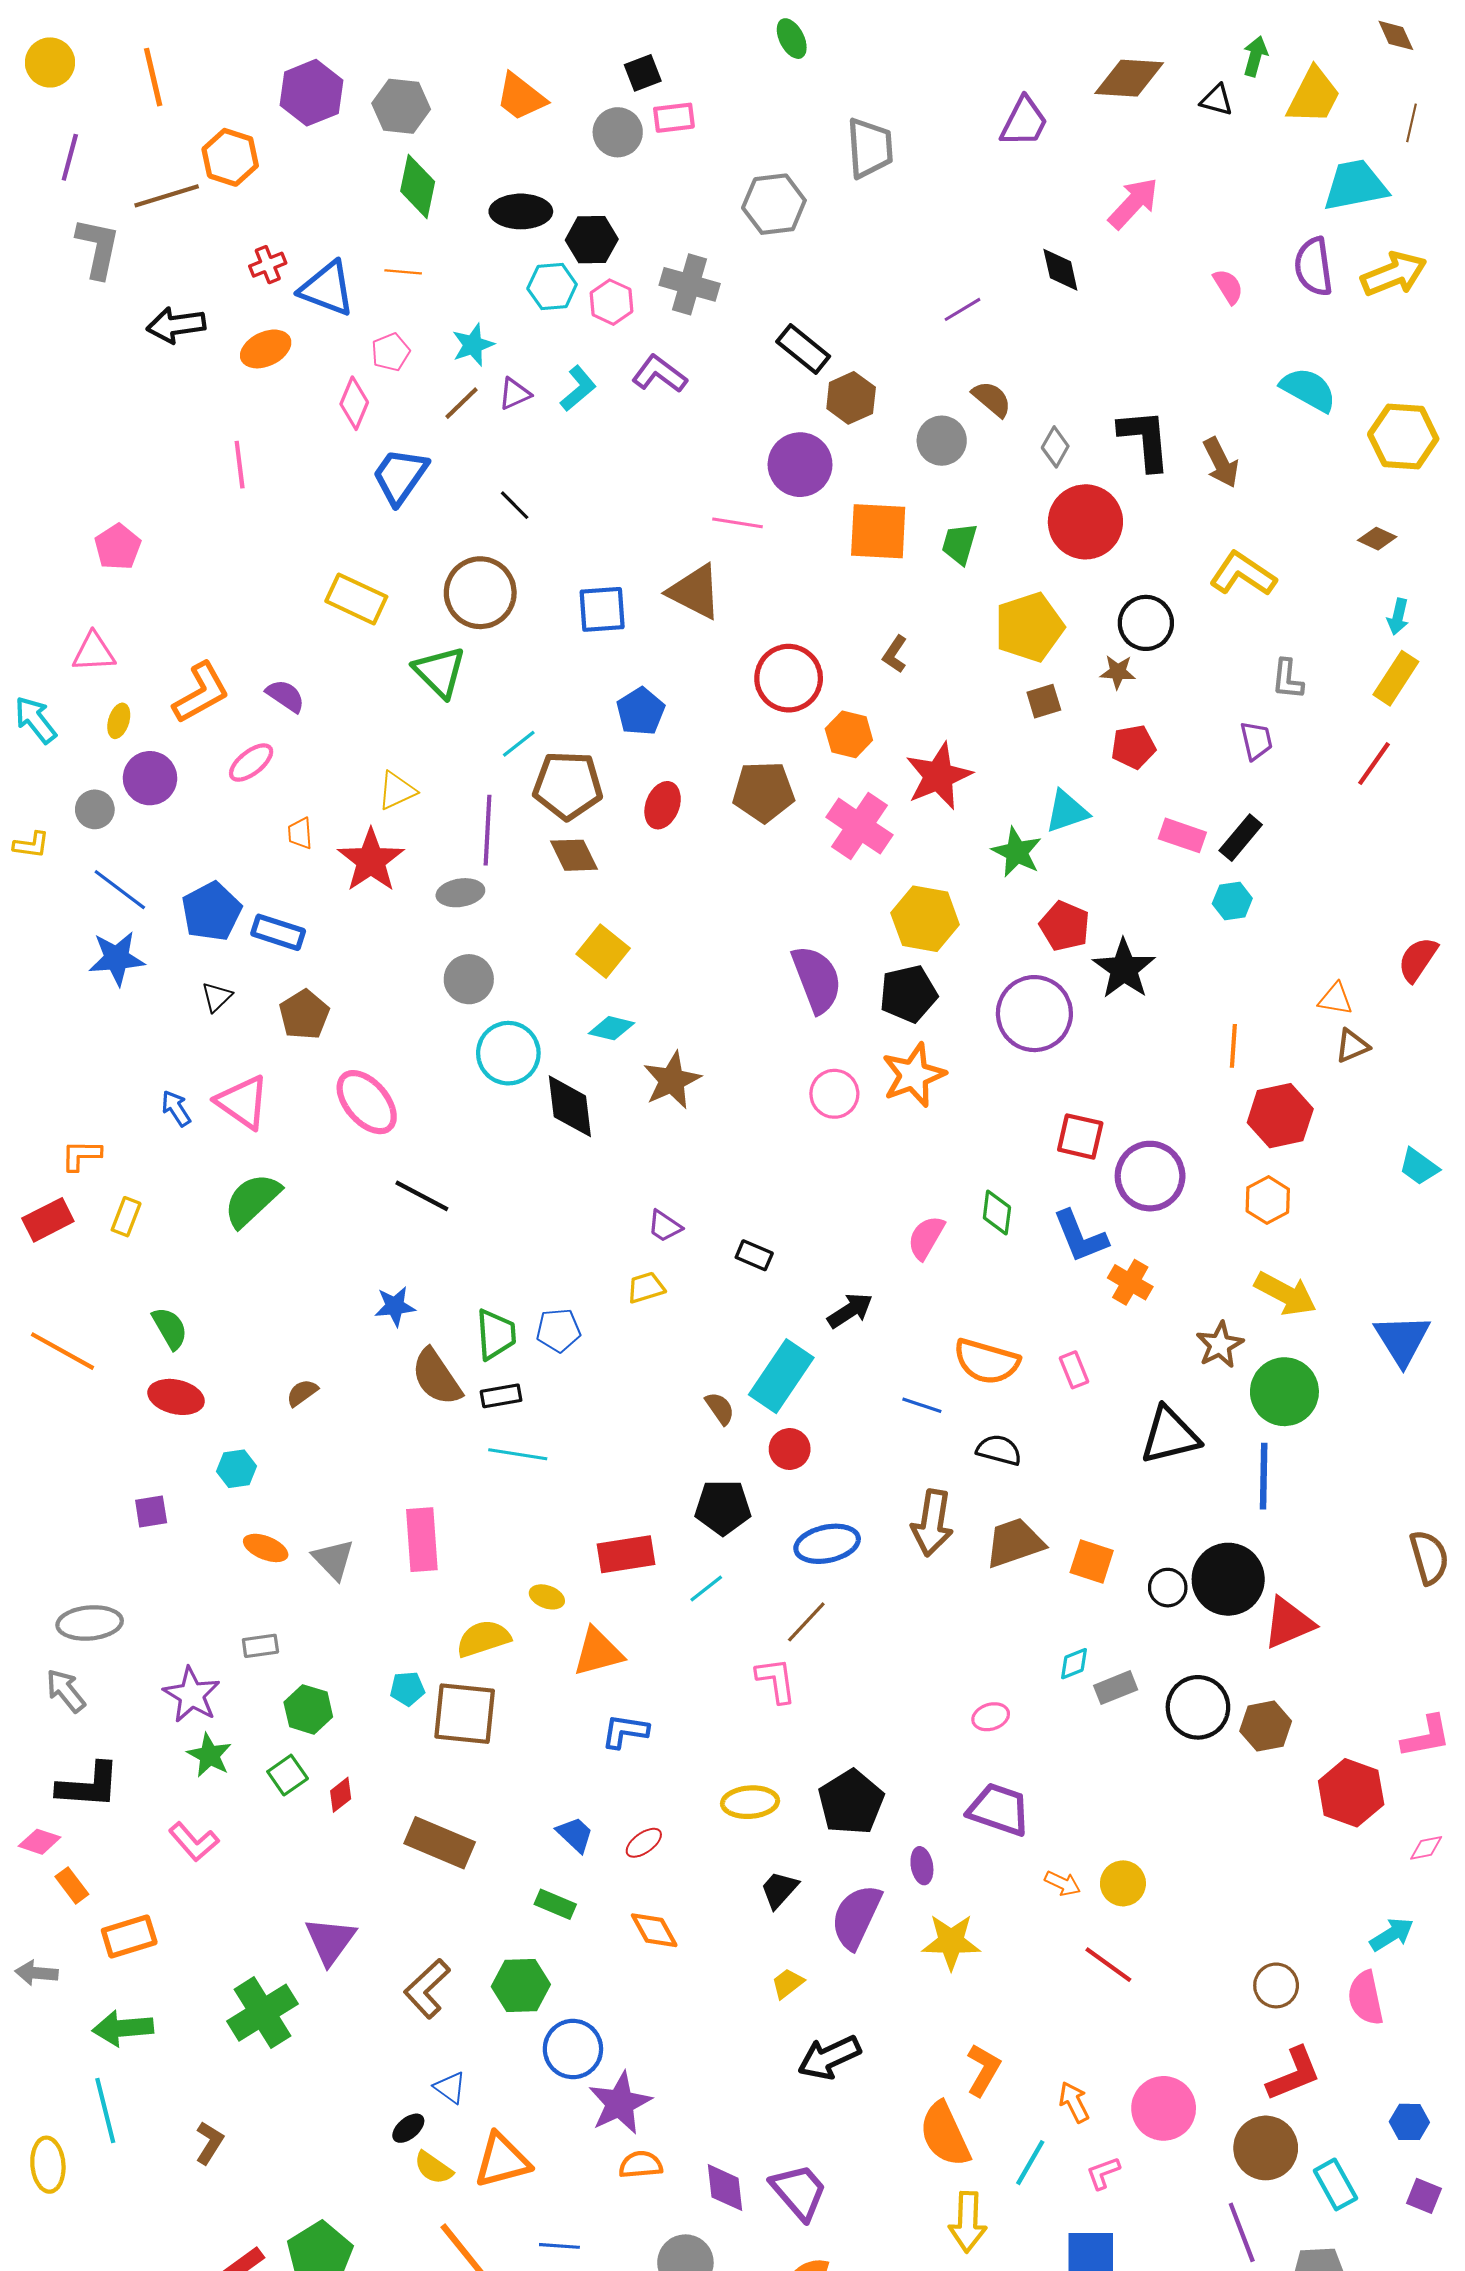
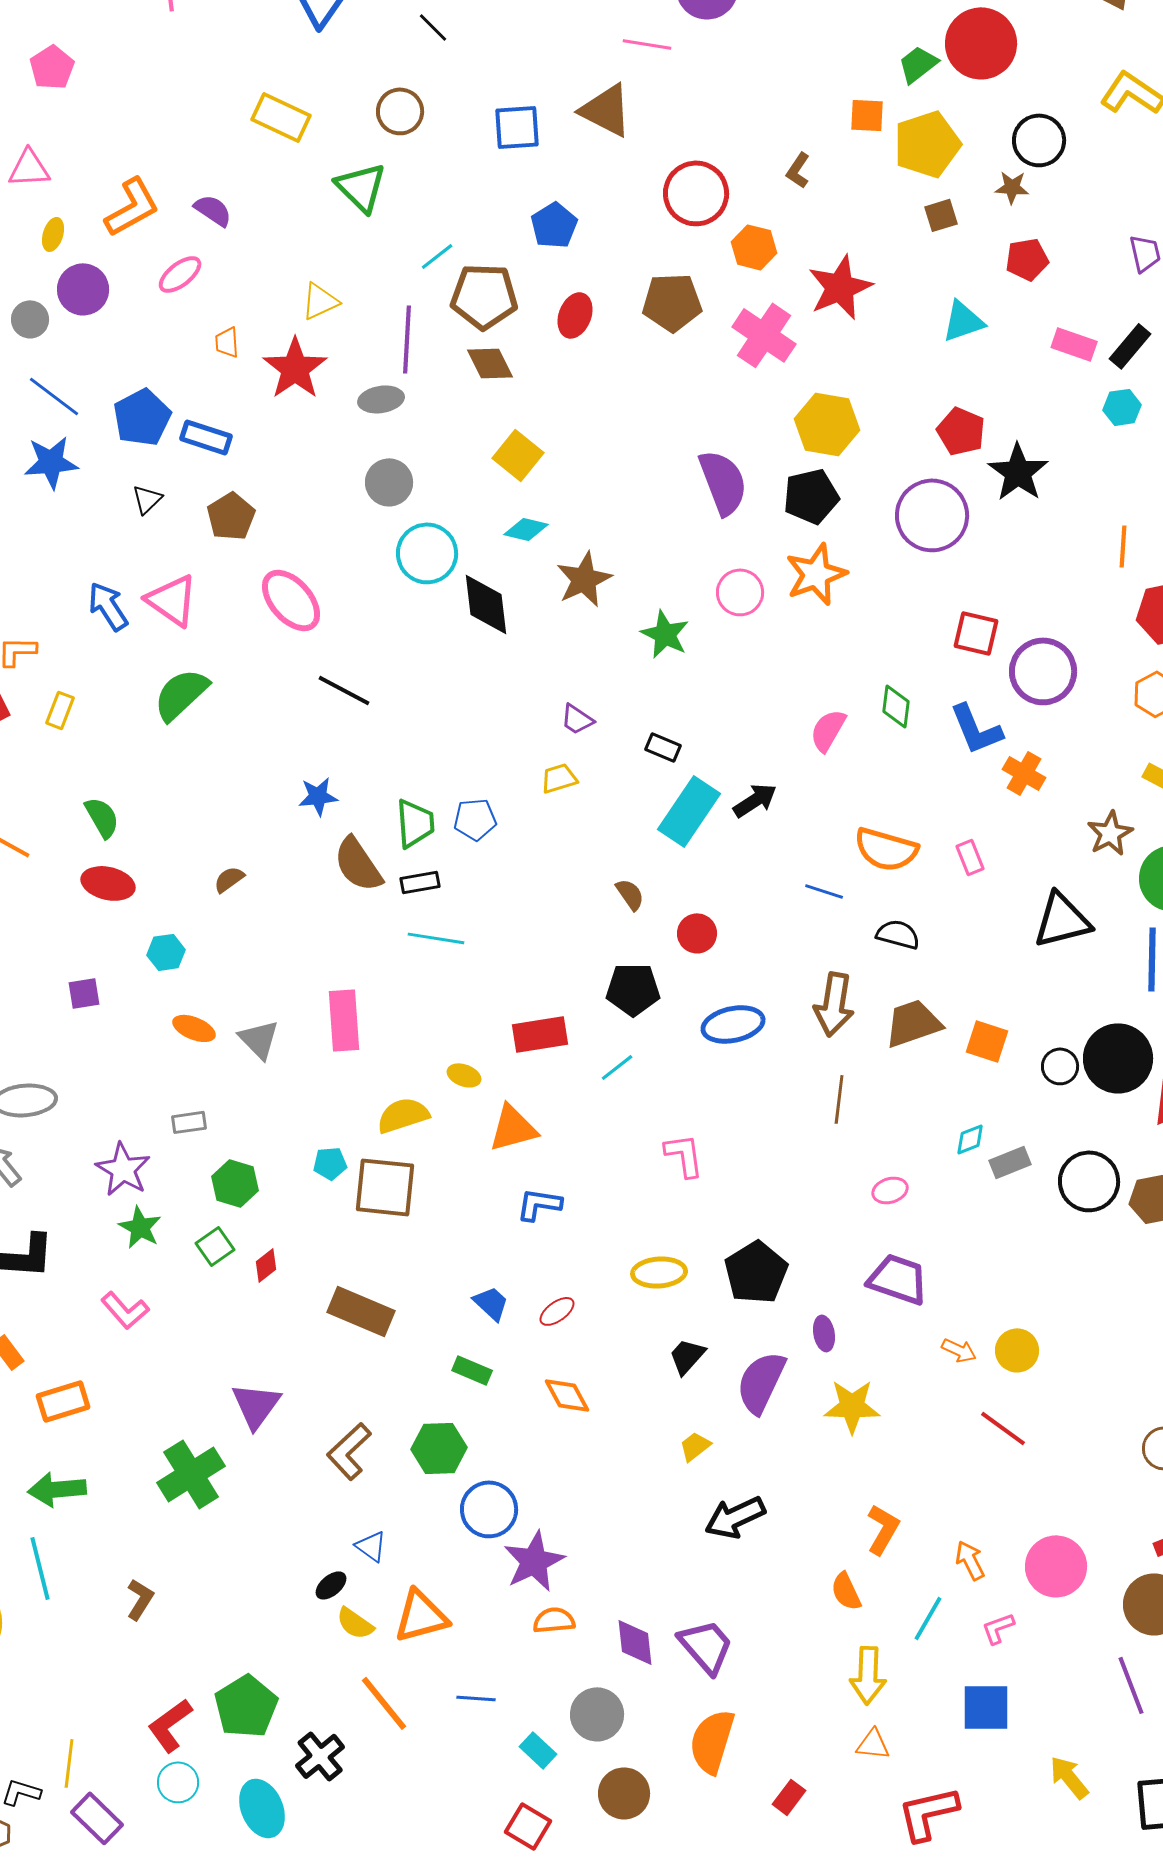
orange square: (878, 531) -> (867, 115), moved, size x0.6
green trapezoid: (959, 544) -> (918, 64), moved, turned 36
brown circle: (480, 593) -> (400, 111), size x0.7
green star: (1017, 852) -> (665, 634), moved
blue arrow: (176, 1108) -> (108, 606), size x1.4
cyan rectangle: (781, 1376) -> (689, 811), moved
brown line: (806, 1622) -> (839, 1099), moved, turned -36
orange semicircle: (945, 2134) -> (846, 1591), size x0.6

